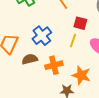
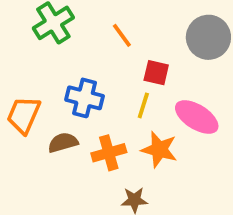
blue cross: (42, 36) -> (85, 98), turned -36
orange star: (81, 75) -> (159, 149), moved

